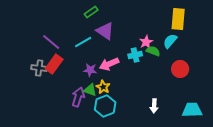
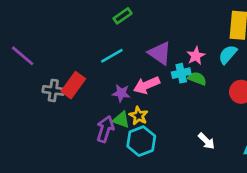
purple triangle: (105, 31) -> (160, 53), moved
purple line: (51, 42) -> (23, 56), moved
green semicircle: (153, 51) -> (197, 78), moved
white arrow: (154, 106) -> (206, 141), turned -48

